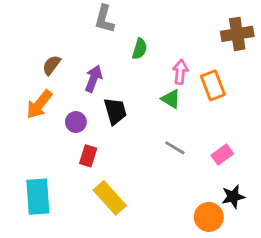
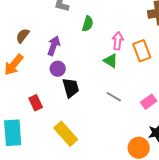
black trapezoid: (115, 111) -> (71, 88), moved
purple circle: (76, 122) -> (58, 69), moved
red rectangle: (88, 156) -> (36, 103), moved, turned -42

